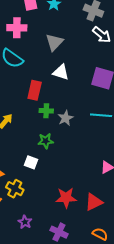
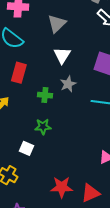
white triangle: (61, 72) -> (62, 55), turned 42
red rectangle: (35, 90) -> (19, 73), moved
gray star: (65, 118) -> (68, 84), moved

